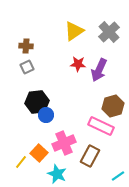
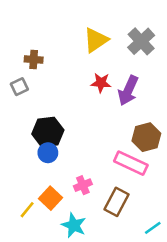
gray square: (27, 67) -> (19, 87), moved
blue circle: (46, 115) -> (48, 153), moved
pink cross: (64, 143) -> (83, 185), size x0.6

